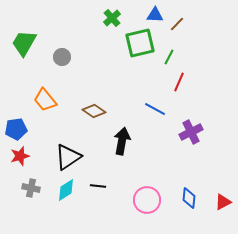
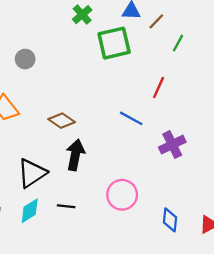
green line: (169, 57) -> (178, 43), moved
black arrow: (122, 141) -> (75, 155), moved
pink circle: (147, 200) -> (122, 195), moved

